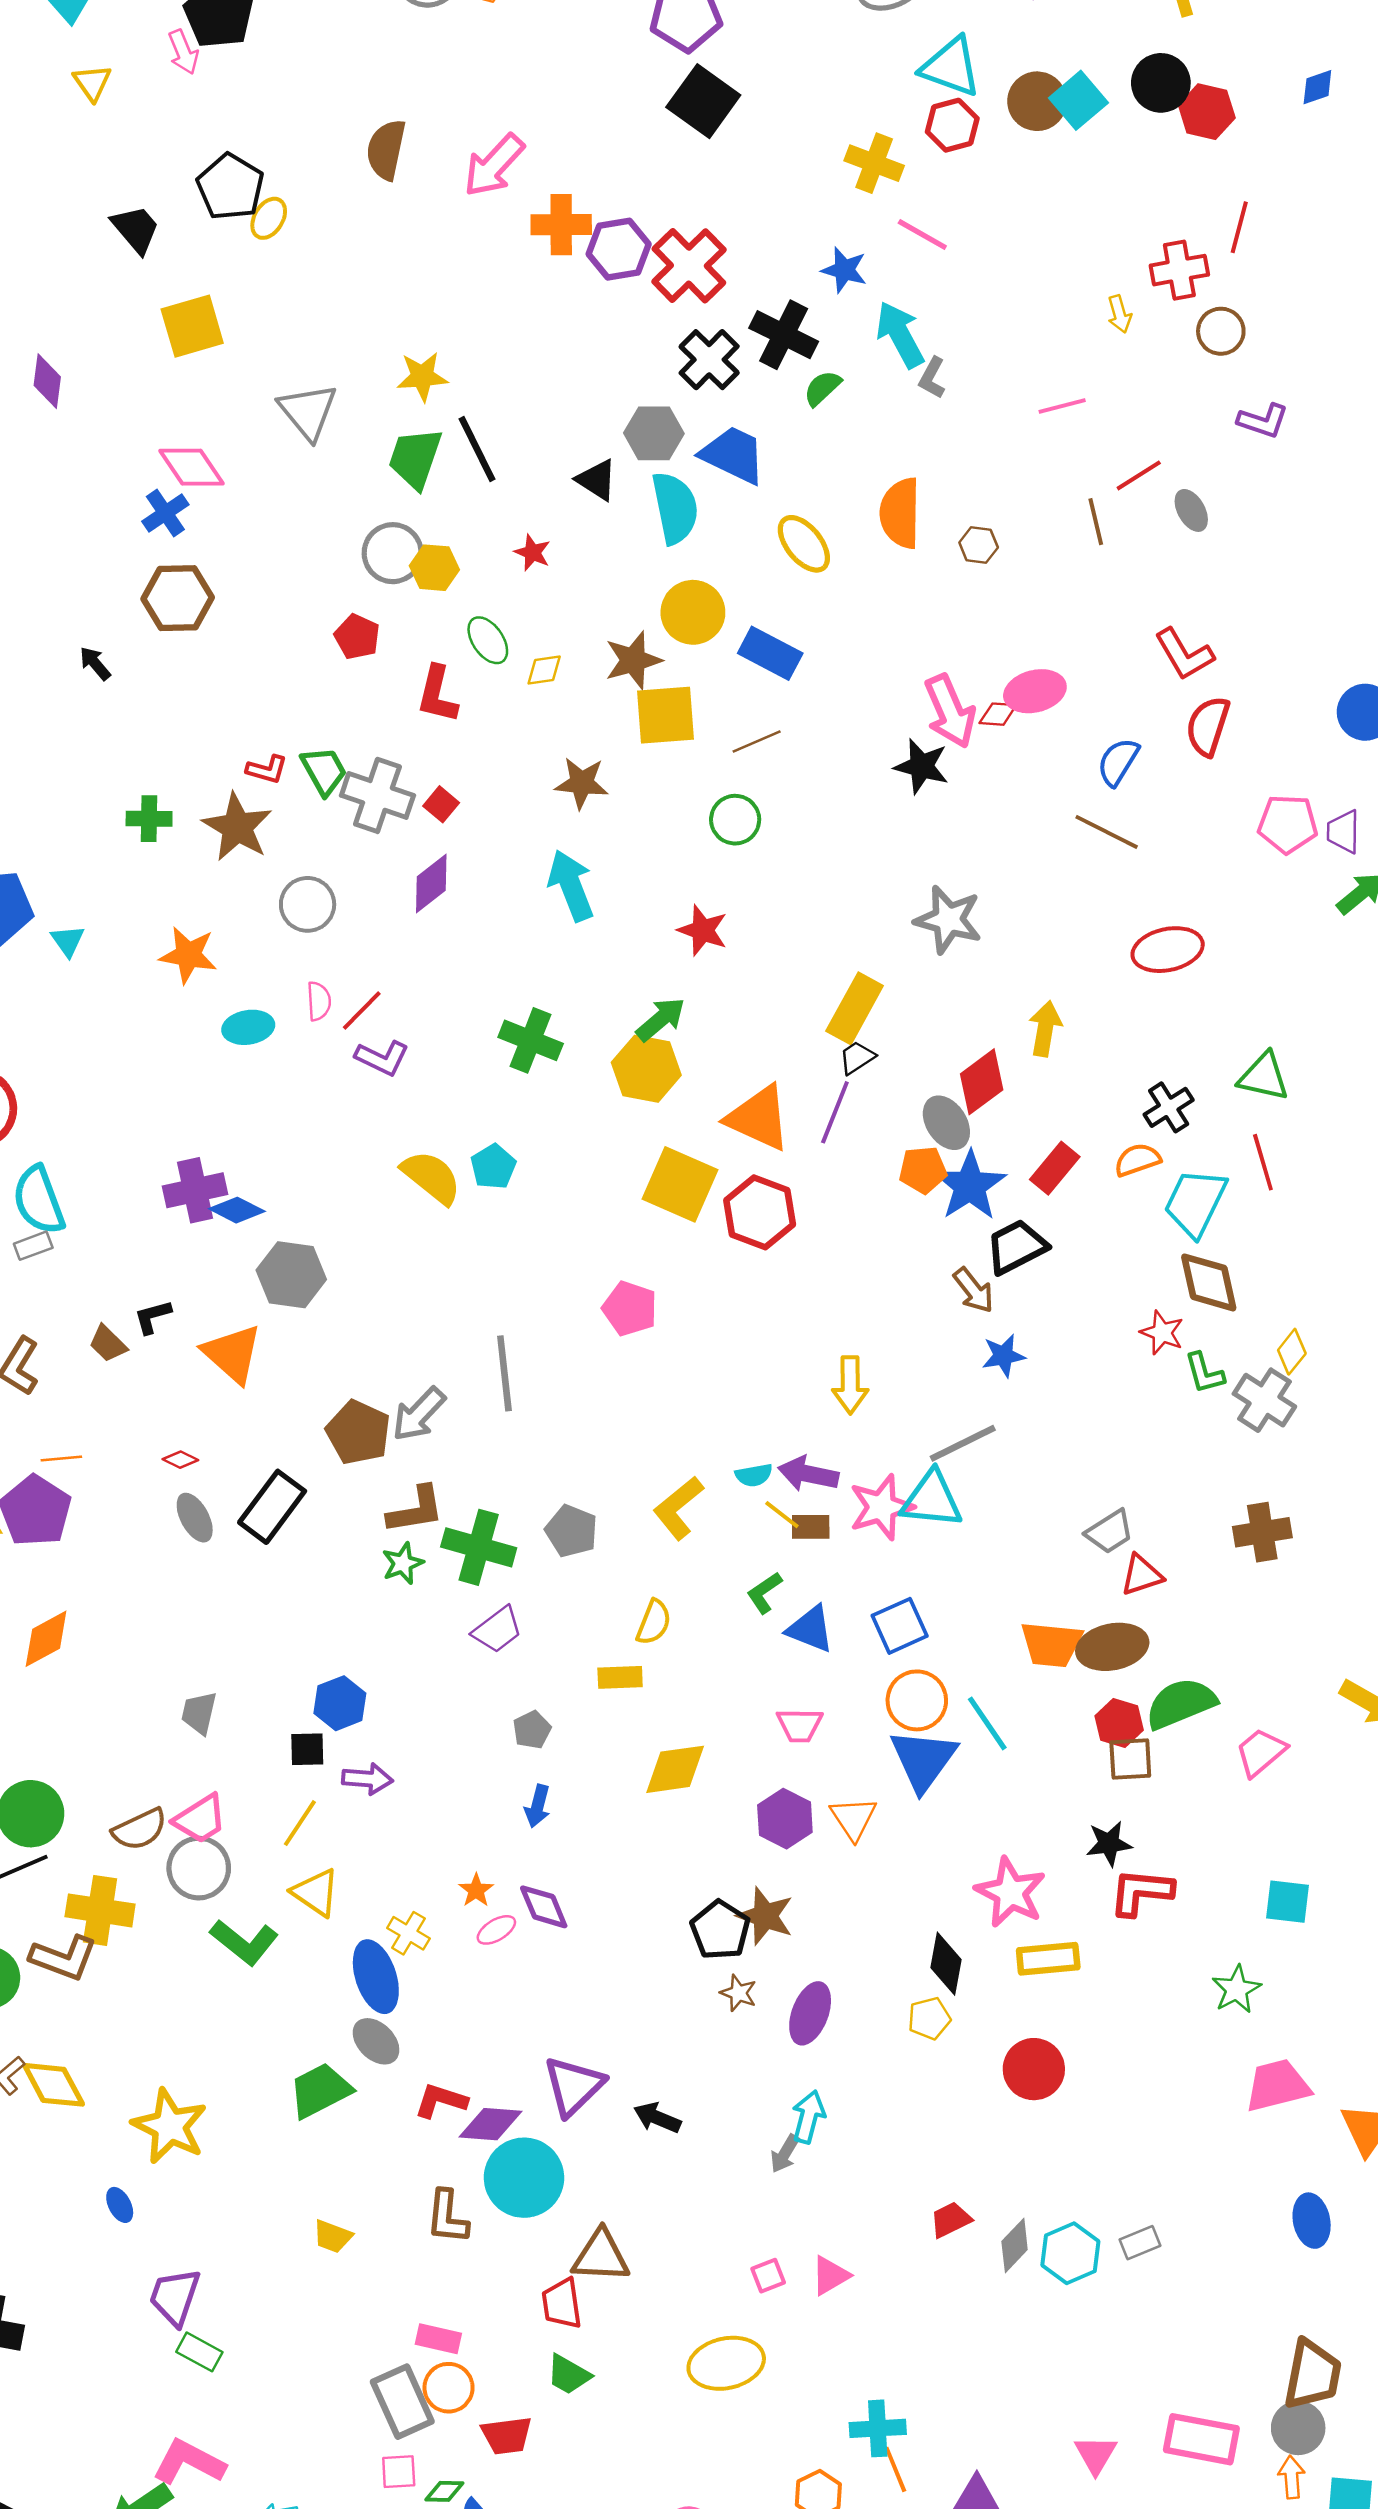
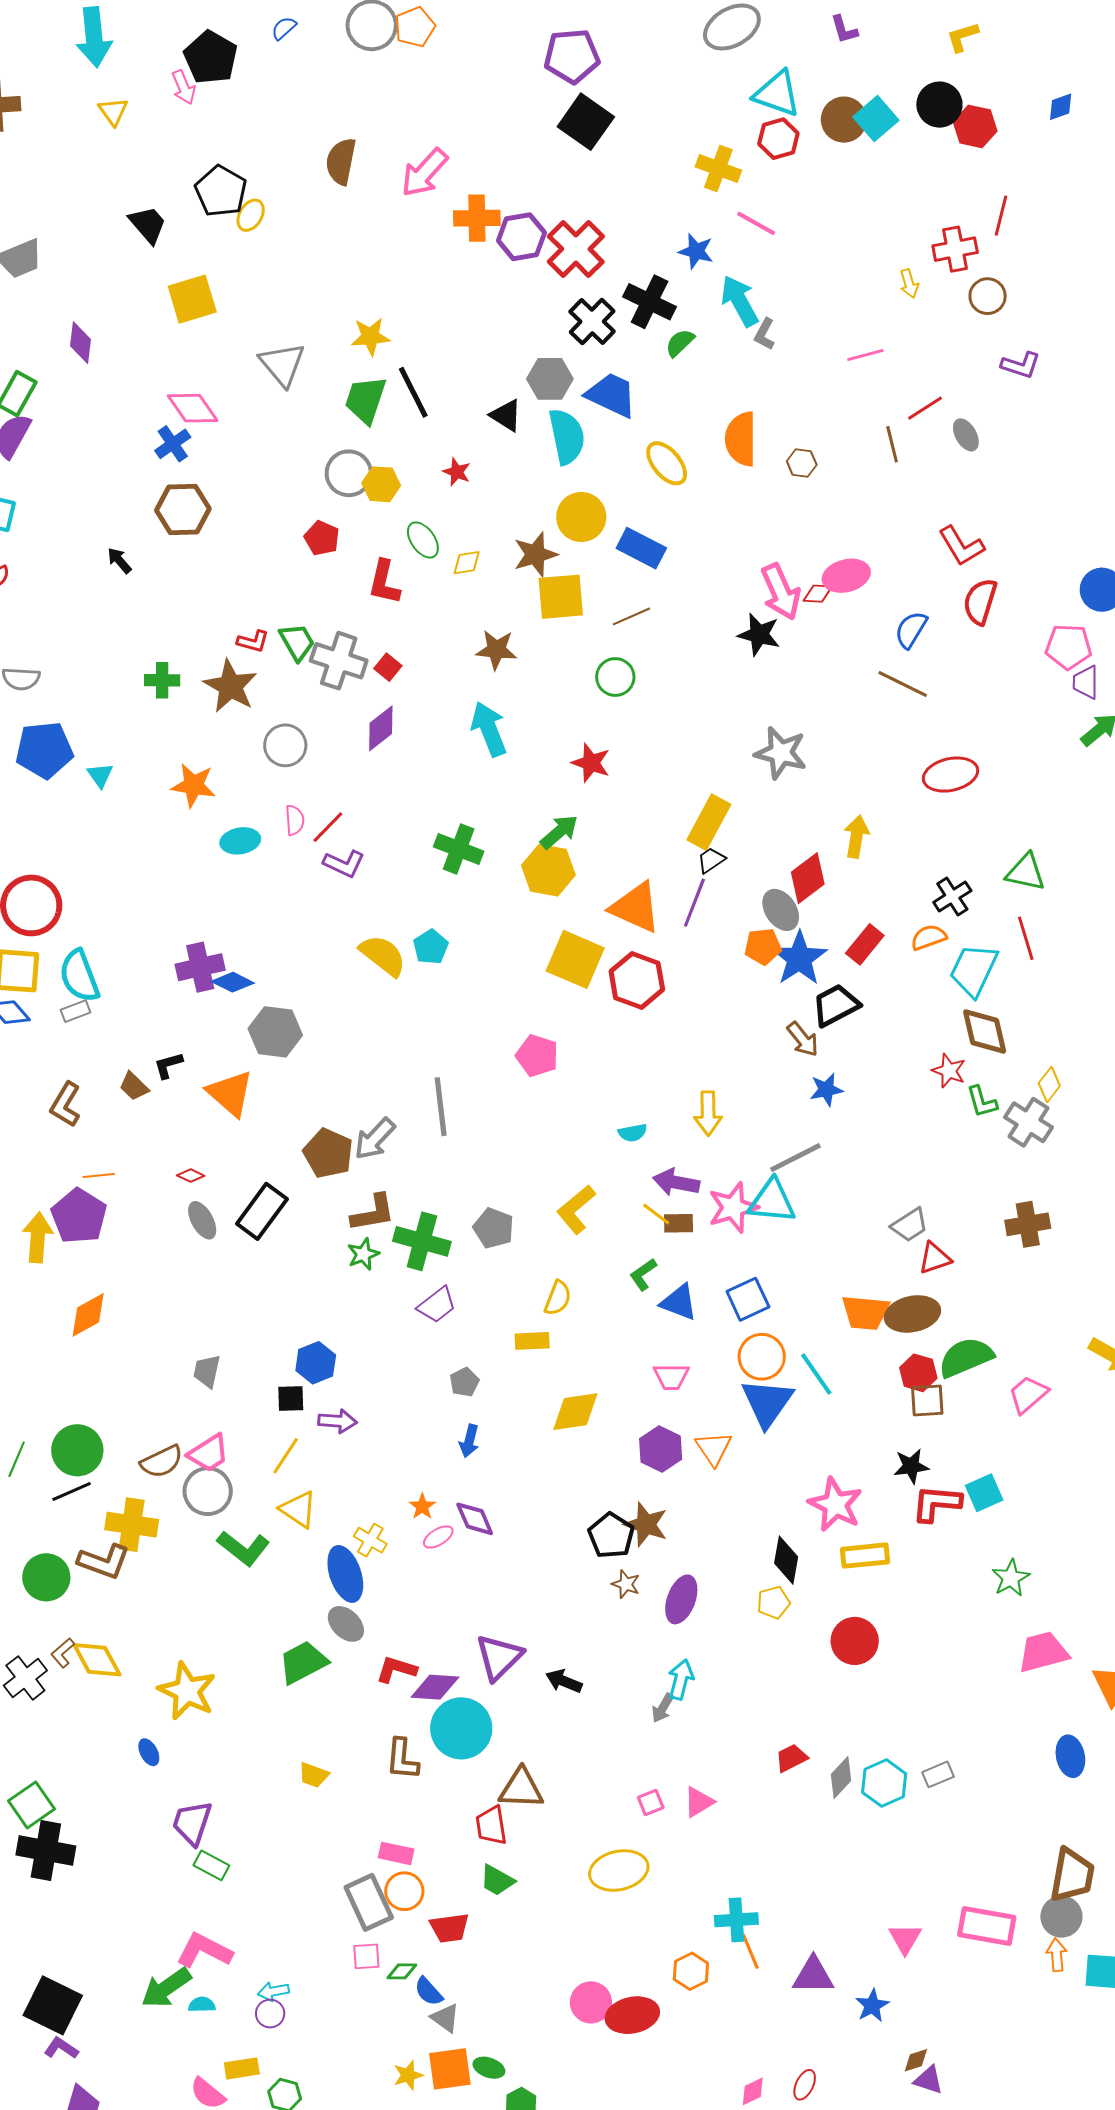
pink pentagon: (1288, 824) -> (1069, 647), moved
cyan semicircle: (754, 1475) -> (633, 1133), moved
cyan square: (1288, 1902) -> (984, 1493), moved, turned -30

